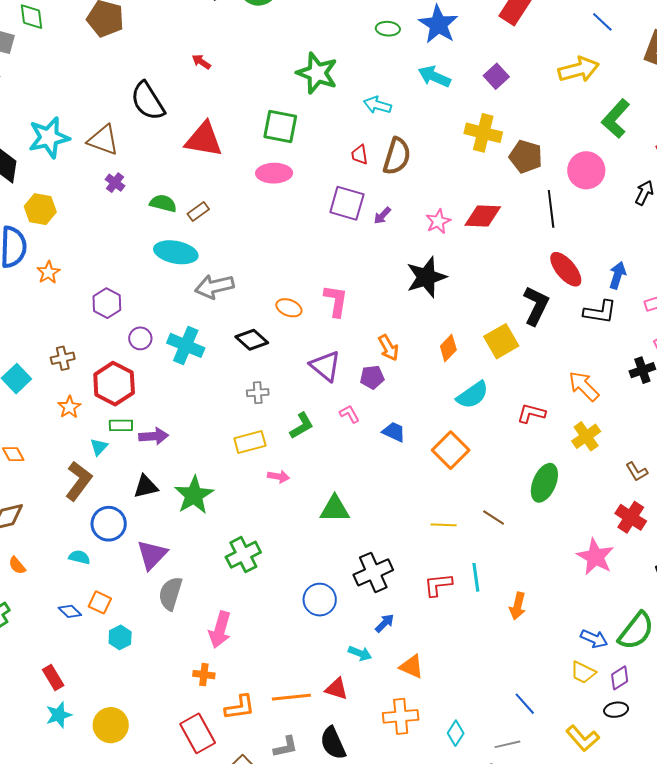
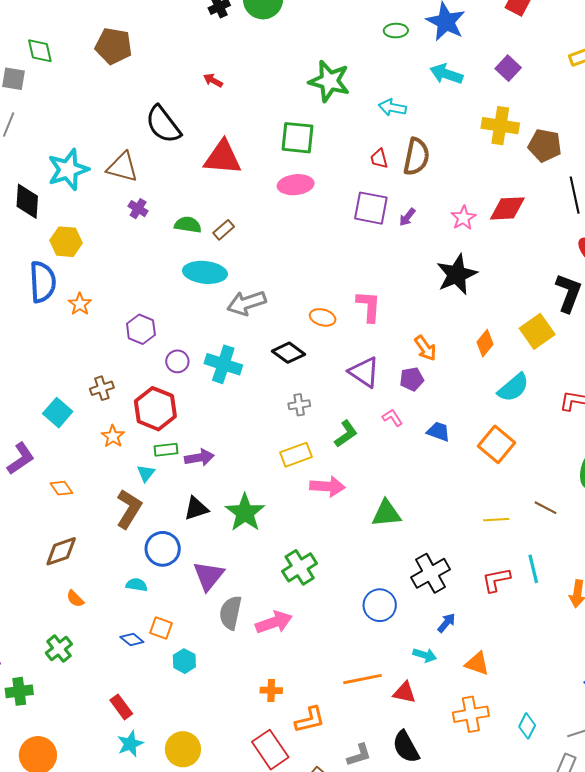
pink arrow: (278, 477) -> (327, 486), size x1.6
pink arrow: (220, 630) -> (274, 622), moved, turned -120
orange line: (291, 697) -> (362, 679), moved

